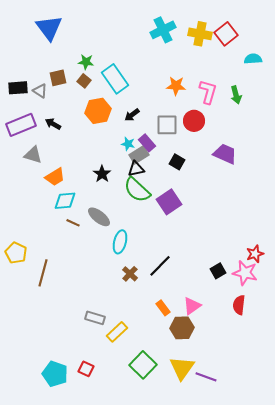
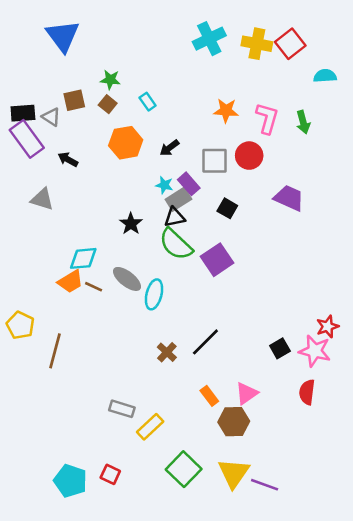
cyan rectangle: (115, 79) -> (148, 102), size x0.5
purple rectangle: (21, 125) -> (27, 139), moved, turned 76
orange trapezoid: (55, 177) -> (70, 282), moved
cyan ellipse: (120, 242) -> (154, 294), moved

